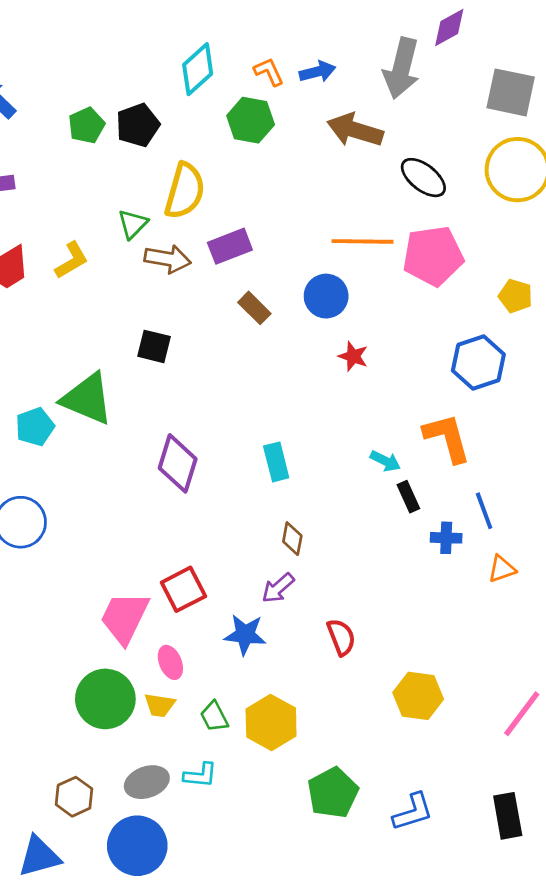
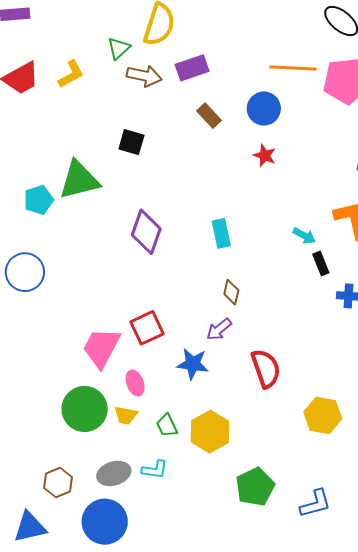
red star: (353, 356) -> (265, 156), moved
green triangle: (87, 399) -> (79, 180), turned -39
red semicircle: (341, 637) -> (266, 369), size x1.4

